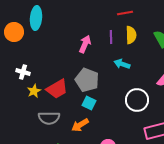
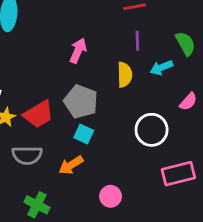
yellow semicircle: (131, 35) -> (125, 75), moved
purple line: (111, 37) -> (137, 41), moved
cyan arrow: (122, 64) -> (161, 68), moved, turned -42

